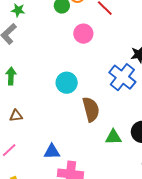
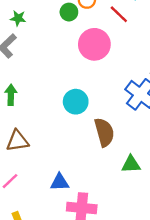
pink circle: (83, 34) -> (94, 44), size x1.4
brown triangle: (16, 116) -> (17, 141), size x1.5

